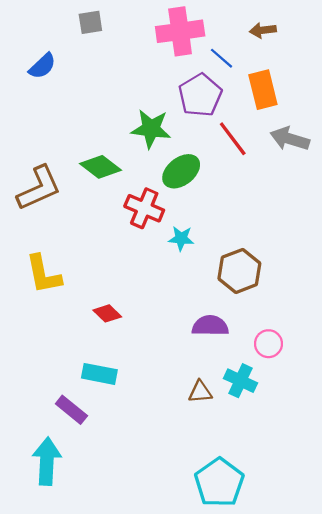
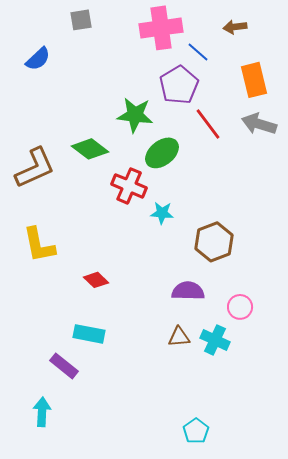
orange rectangle: (263, 90) -> (254, 80), moved
brown triangle: (200, 392) -> (179, 337), moved
cyan arrow: (47, 461) -> (42, 412), size x0.7
cyan pentagon: (219, 483) -> (196, 431), size x0.6

